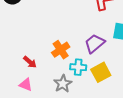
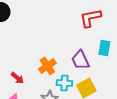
purple trapezoid: (95, 44) -> (80, 60), turned -75

